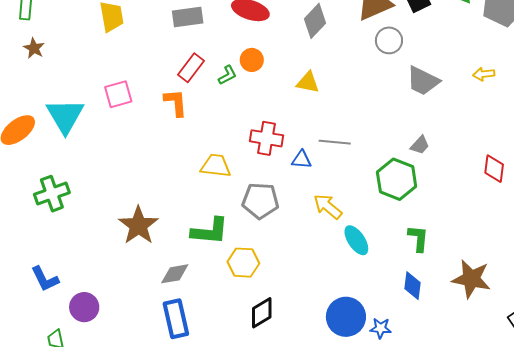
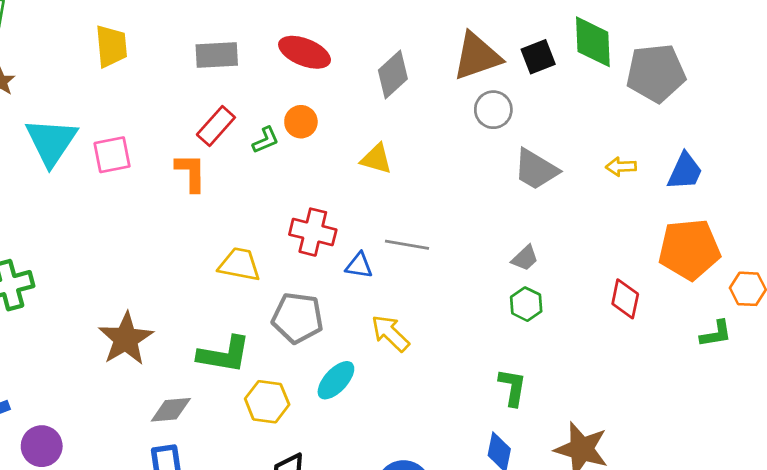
cyan triangle: (65, 116) -> (51, 142), moved
green hexagon: (397, 179) -> (526, 304), moved, size x0.6
cyan ellipse: (356, 240) -> (336, 380), moved, turned 72

